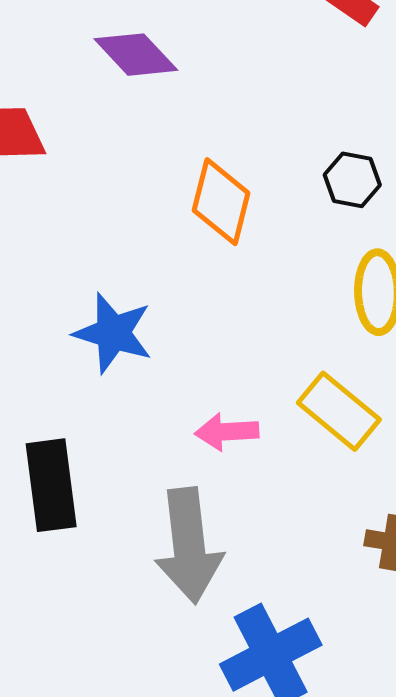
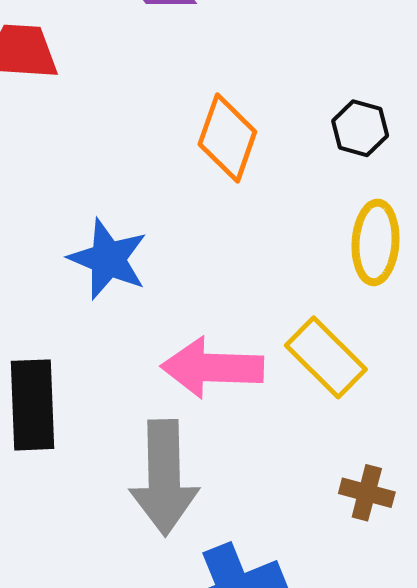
pink arrow: (227, 432) -> (212, 368), size x1.6

